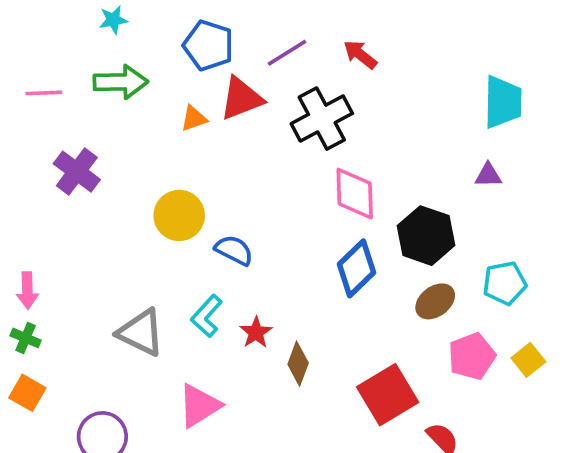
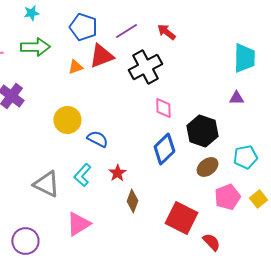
pink diamond: (355, 194) -> (163, 108), size x0.7
red star: (256, 332) -> (117, 173), moved
red square: (388, 395) -> (181, 218), turned -32

